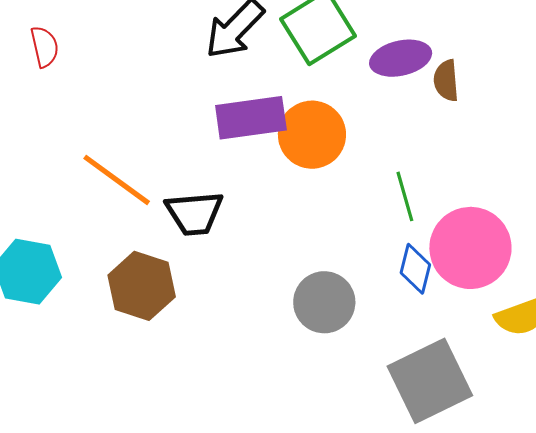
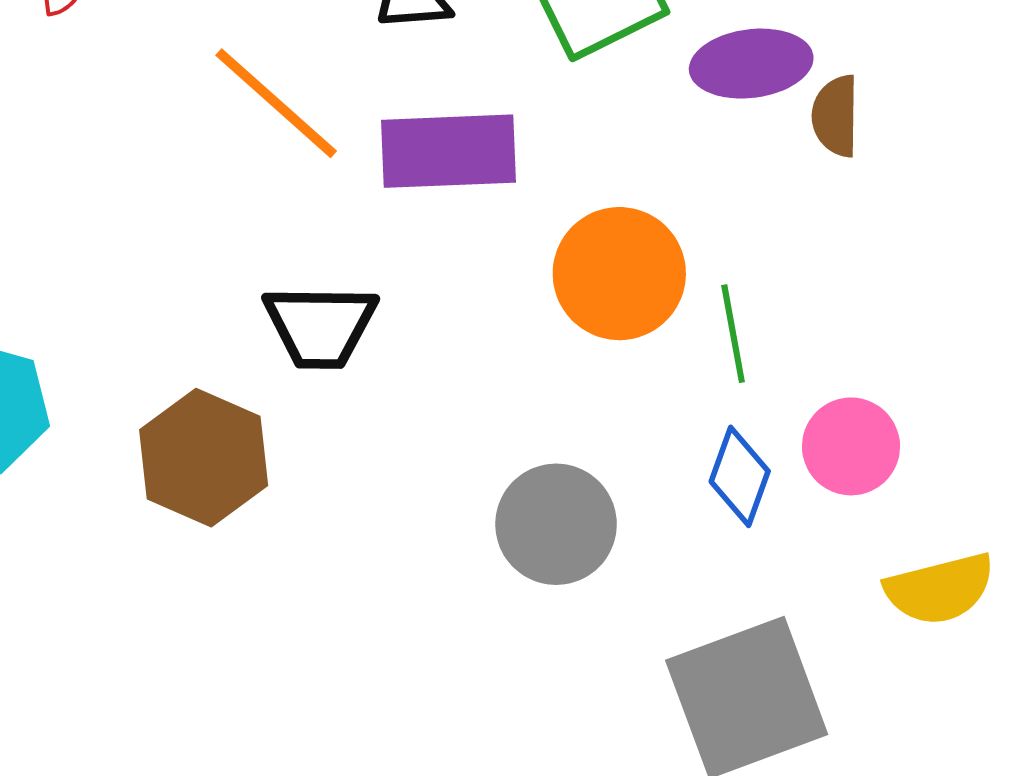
orange circle: (312, 135) -> (619, 274), moved
orange line: (117, 180) -> (276, 103), moved
pink circle: (470, 248) -> (851, 446), size x0.6

